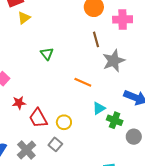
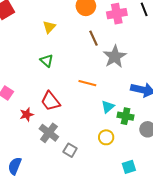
yellow triangle: (24, 18) -> (49, 27), moved
red trapezoid: (38, 118) -> (51, 101), moved
yellow circle: (64, 122) -> (106, 137), moved
gray cross: (26, 150) -> (49, 133), moved

